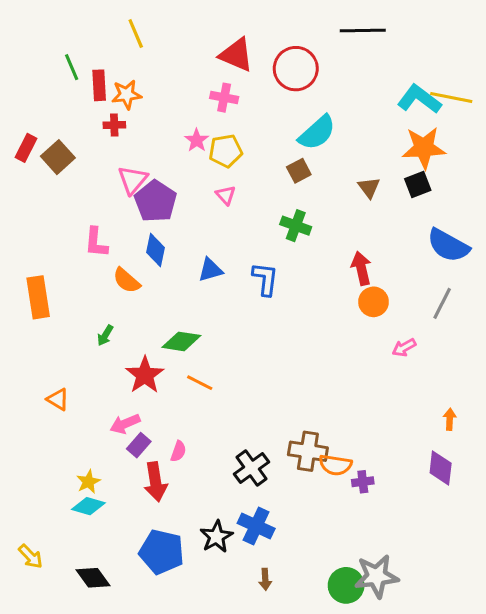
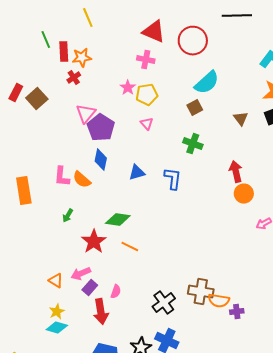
red cross: (114, 125) -> (74, 78), turned -32
pink L-shape: (96, 242) -> (62, 177), moved
orange triangle: (58, 399) -> (56, 281), moved

